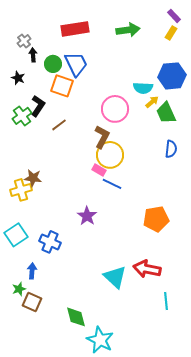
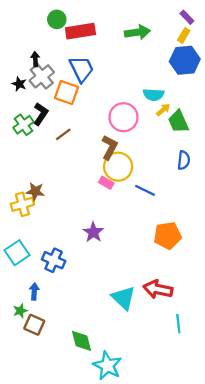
gray cross: (24, 41) -> (42, 76), moved, size x1.6
green circle: (53, 64) -> (57, 19), moved
blue hexagon: (172, 76) -> (185, 60), moved
blue line: (112, 184) -> (145, 190), moved

